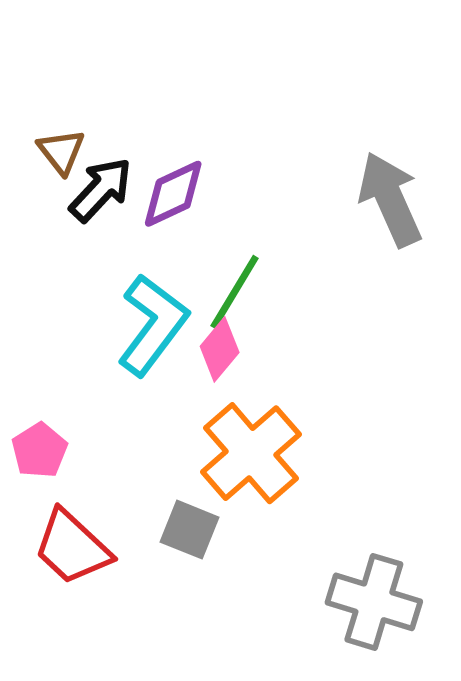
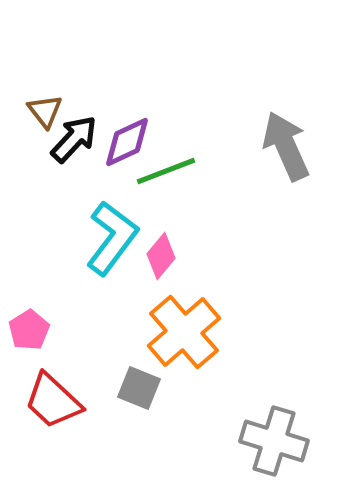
green line: (235, 292) -> (166, 171), moved, turned 38

